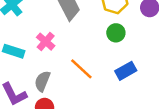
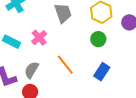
blue rectangle: (126, 71) -> (102, 72), turned -36

